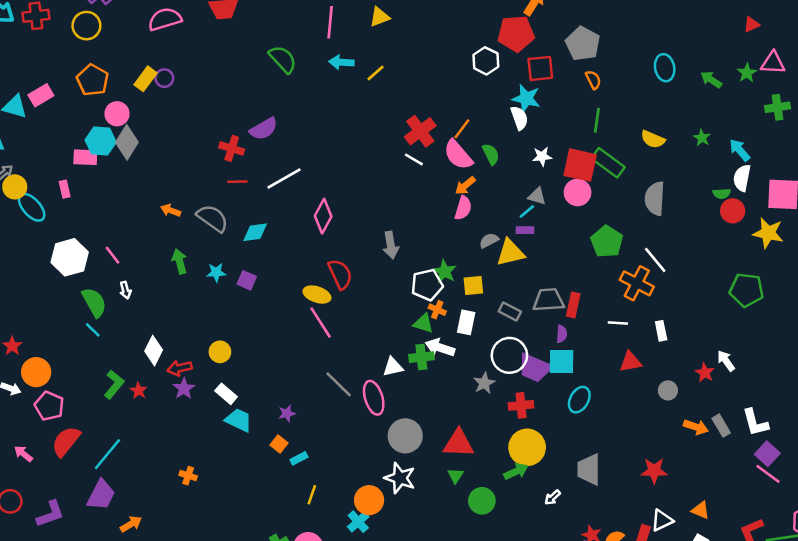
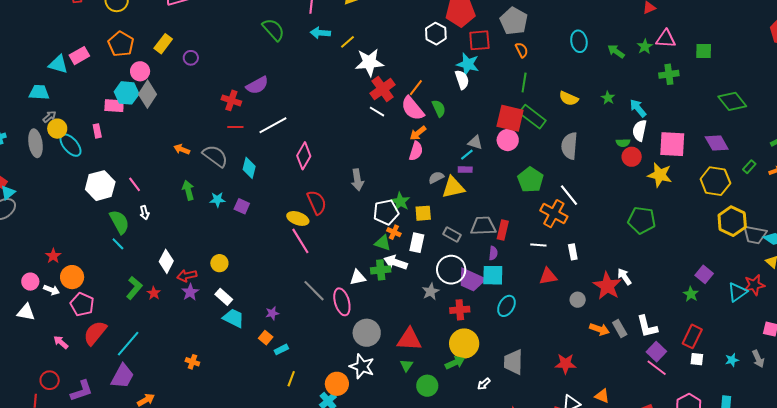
purple circle: (164, 78) -> (191, 58), moved
white star: (542, 156) -> (369, 62), moved, size x1.8
cyan diamond: (255, 232) -> (249, 168), turned -70
red star: (705, 373) -> (607, 286), size x1.8

